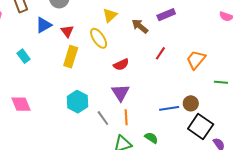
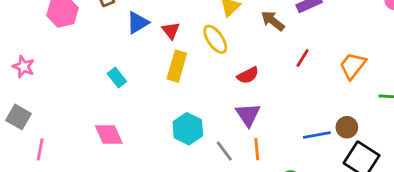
cyan rectangle: (24, 56) -> (117, 77), moved

